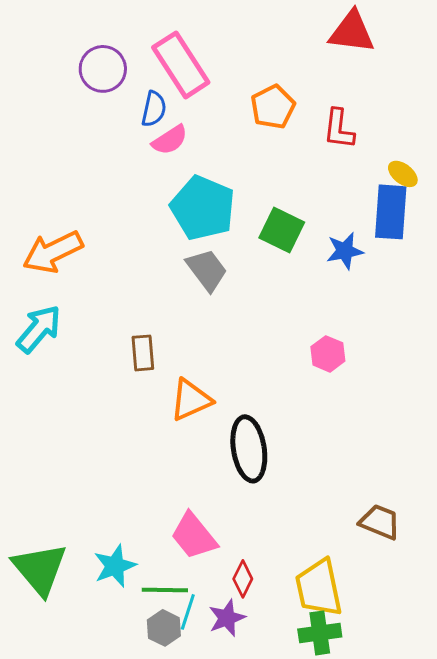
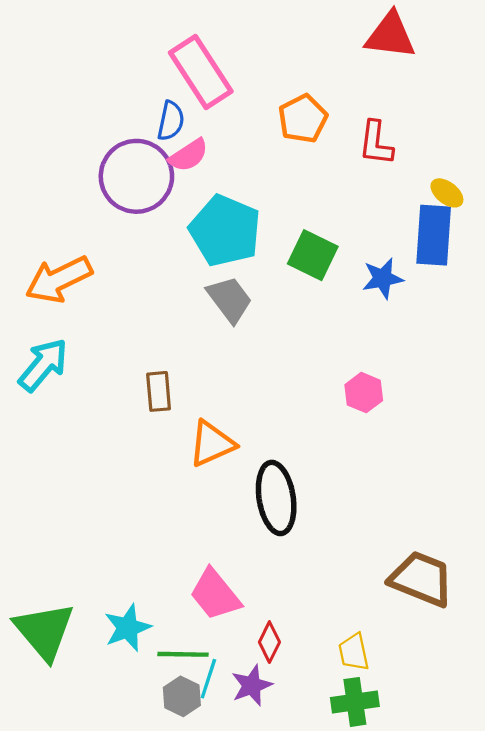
purple circle: (103, 69) -> (136, 176), moved, size x1.4
brown trapezoid: (380, 522) -> (421, 579), size x1.4
yellow trapezoid: (319, 588) -> (354, 652), size x0.6

